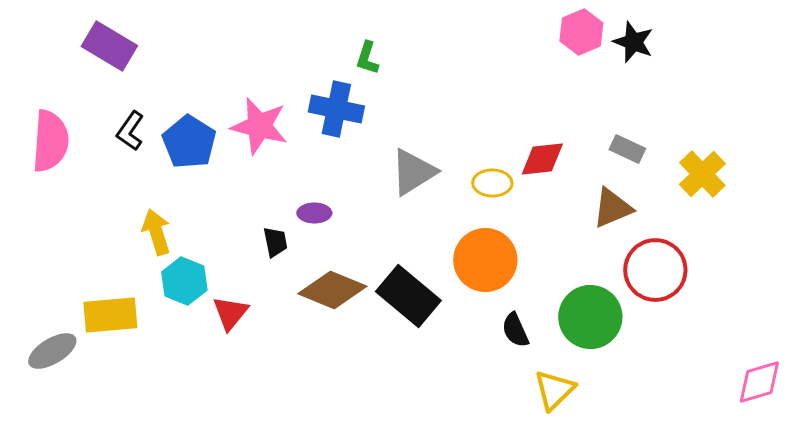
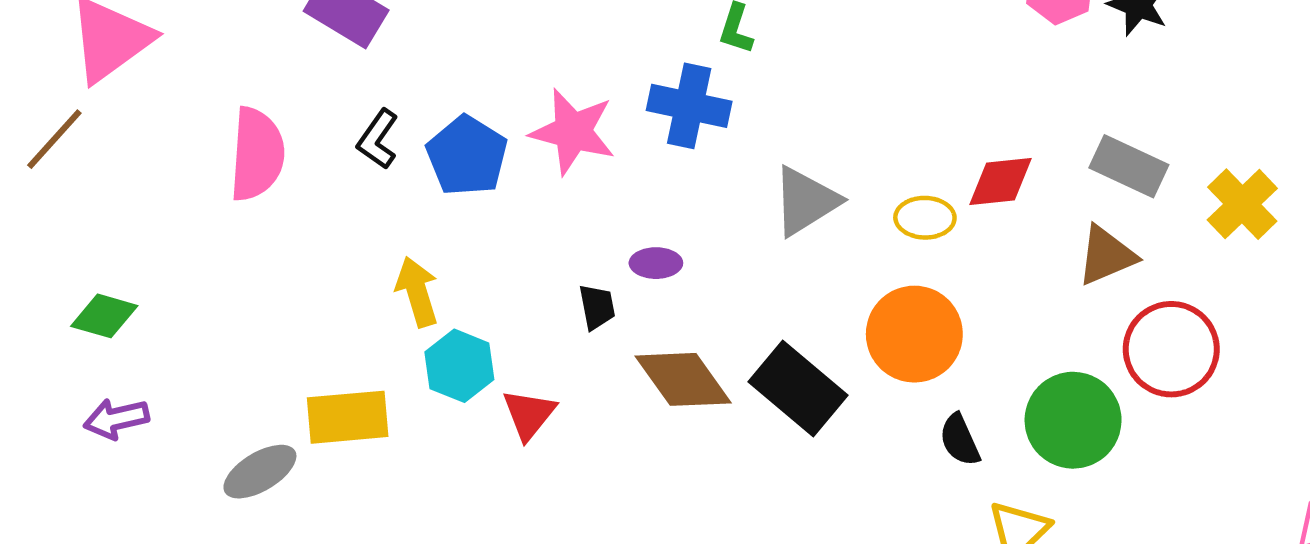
gray rectangle: (627, 149) -> (1129, 166), size x1.4
brown diamond: (332, 290) -> (683, 379), turned 32

